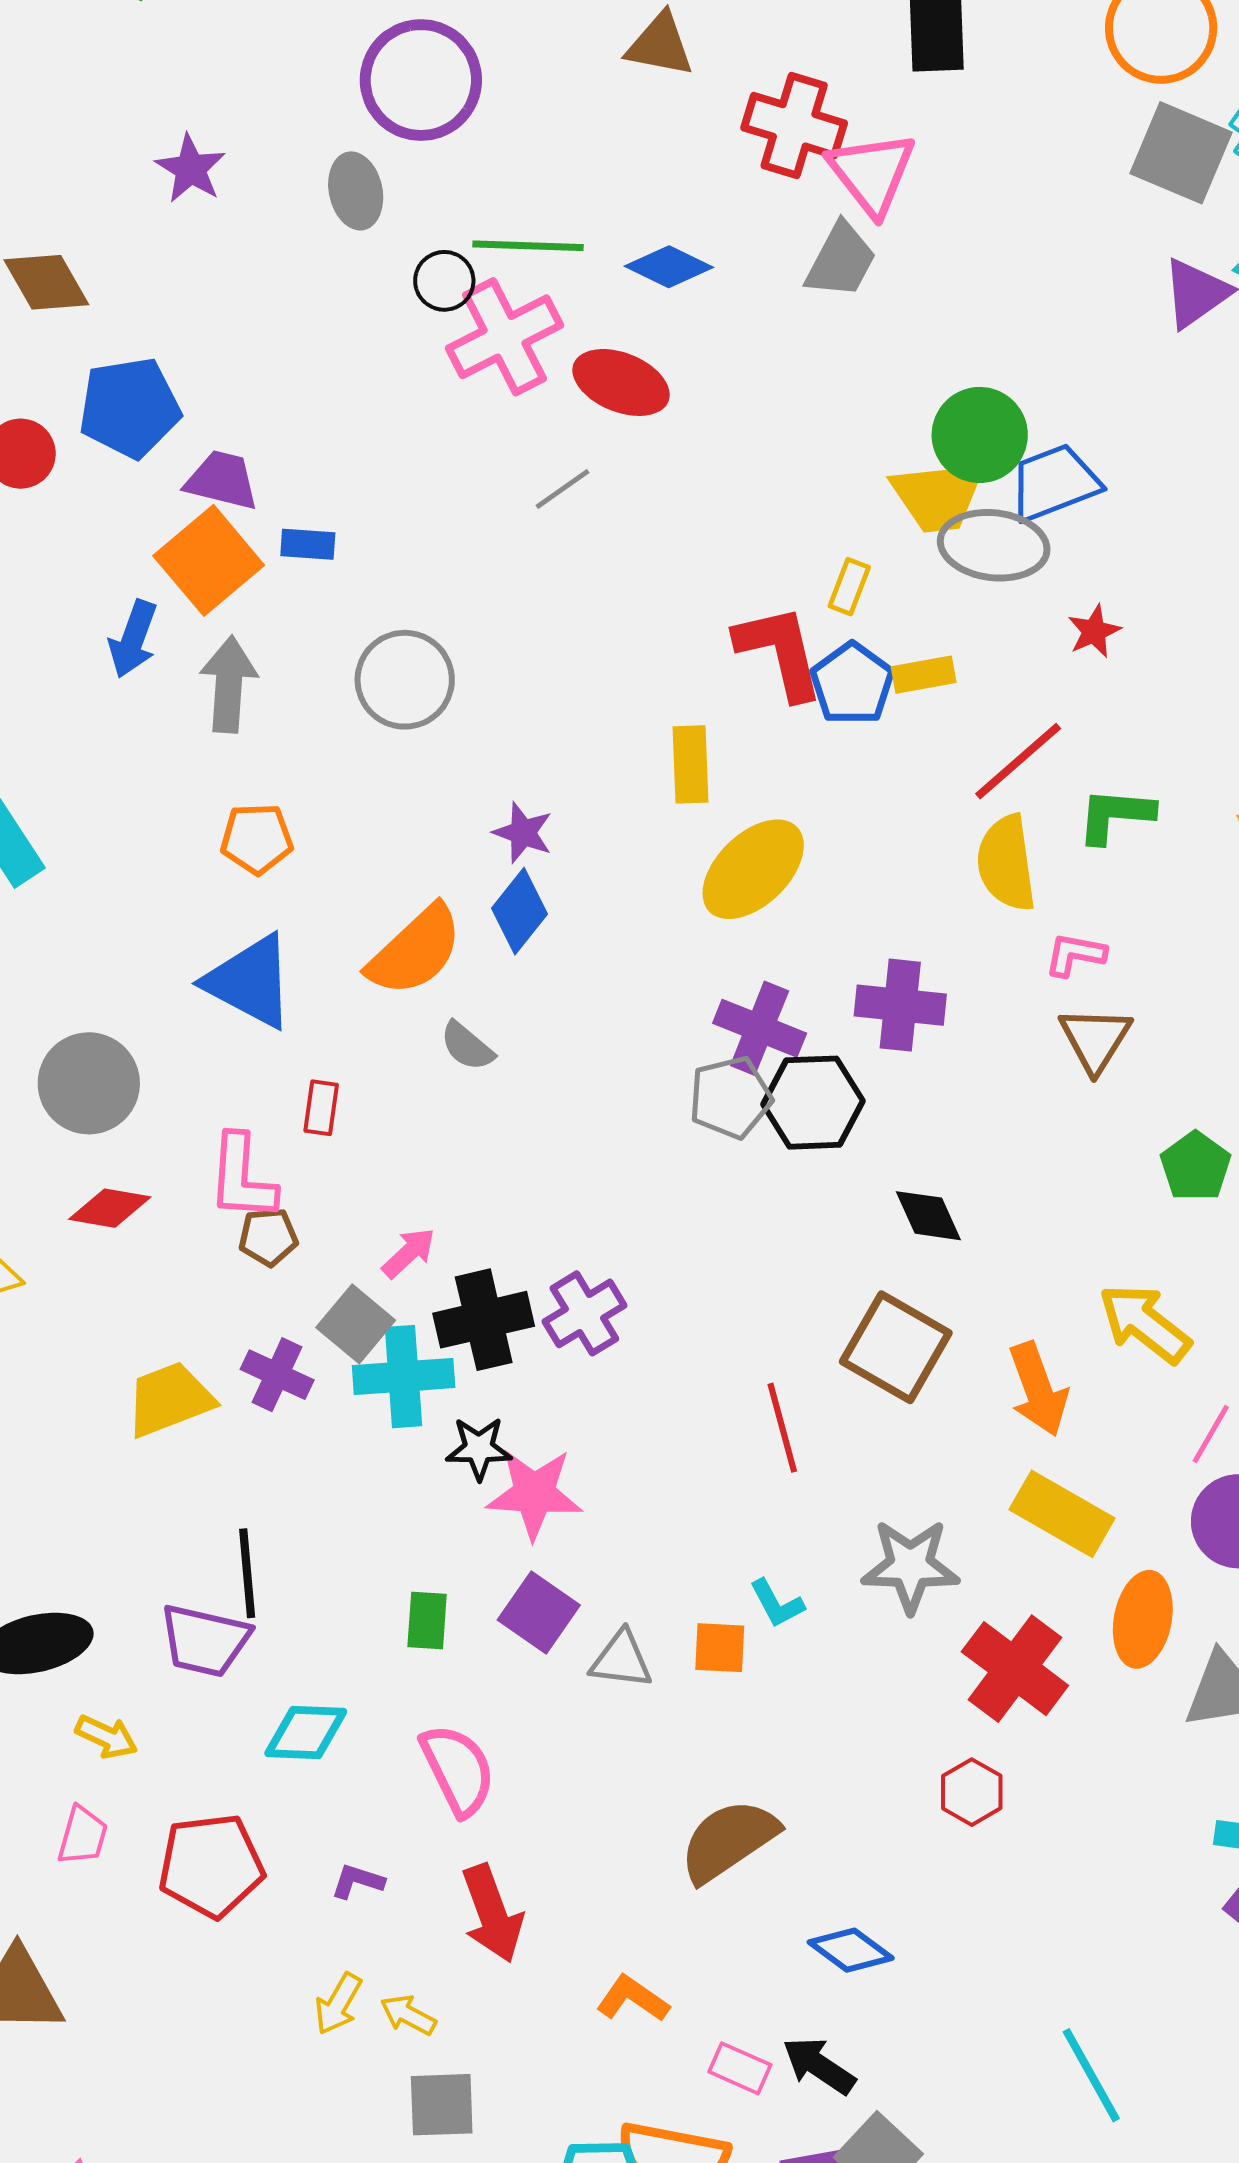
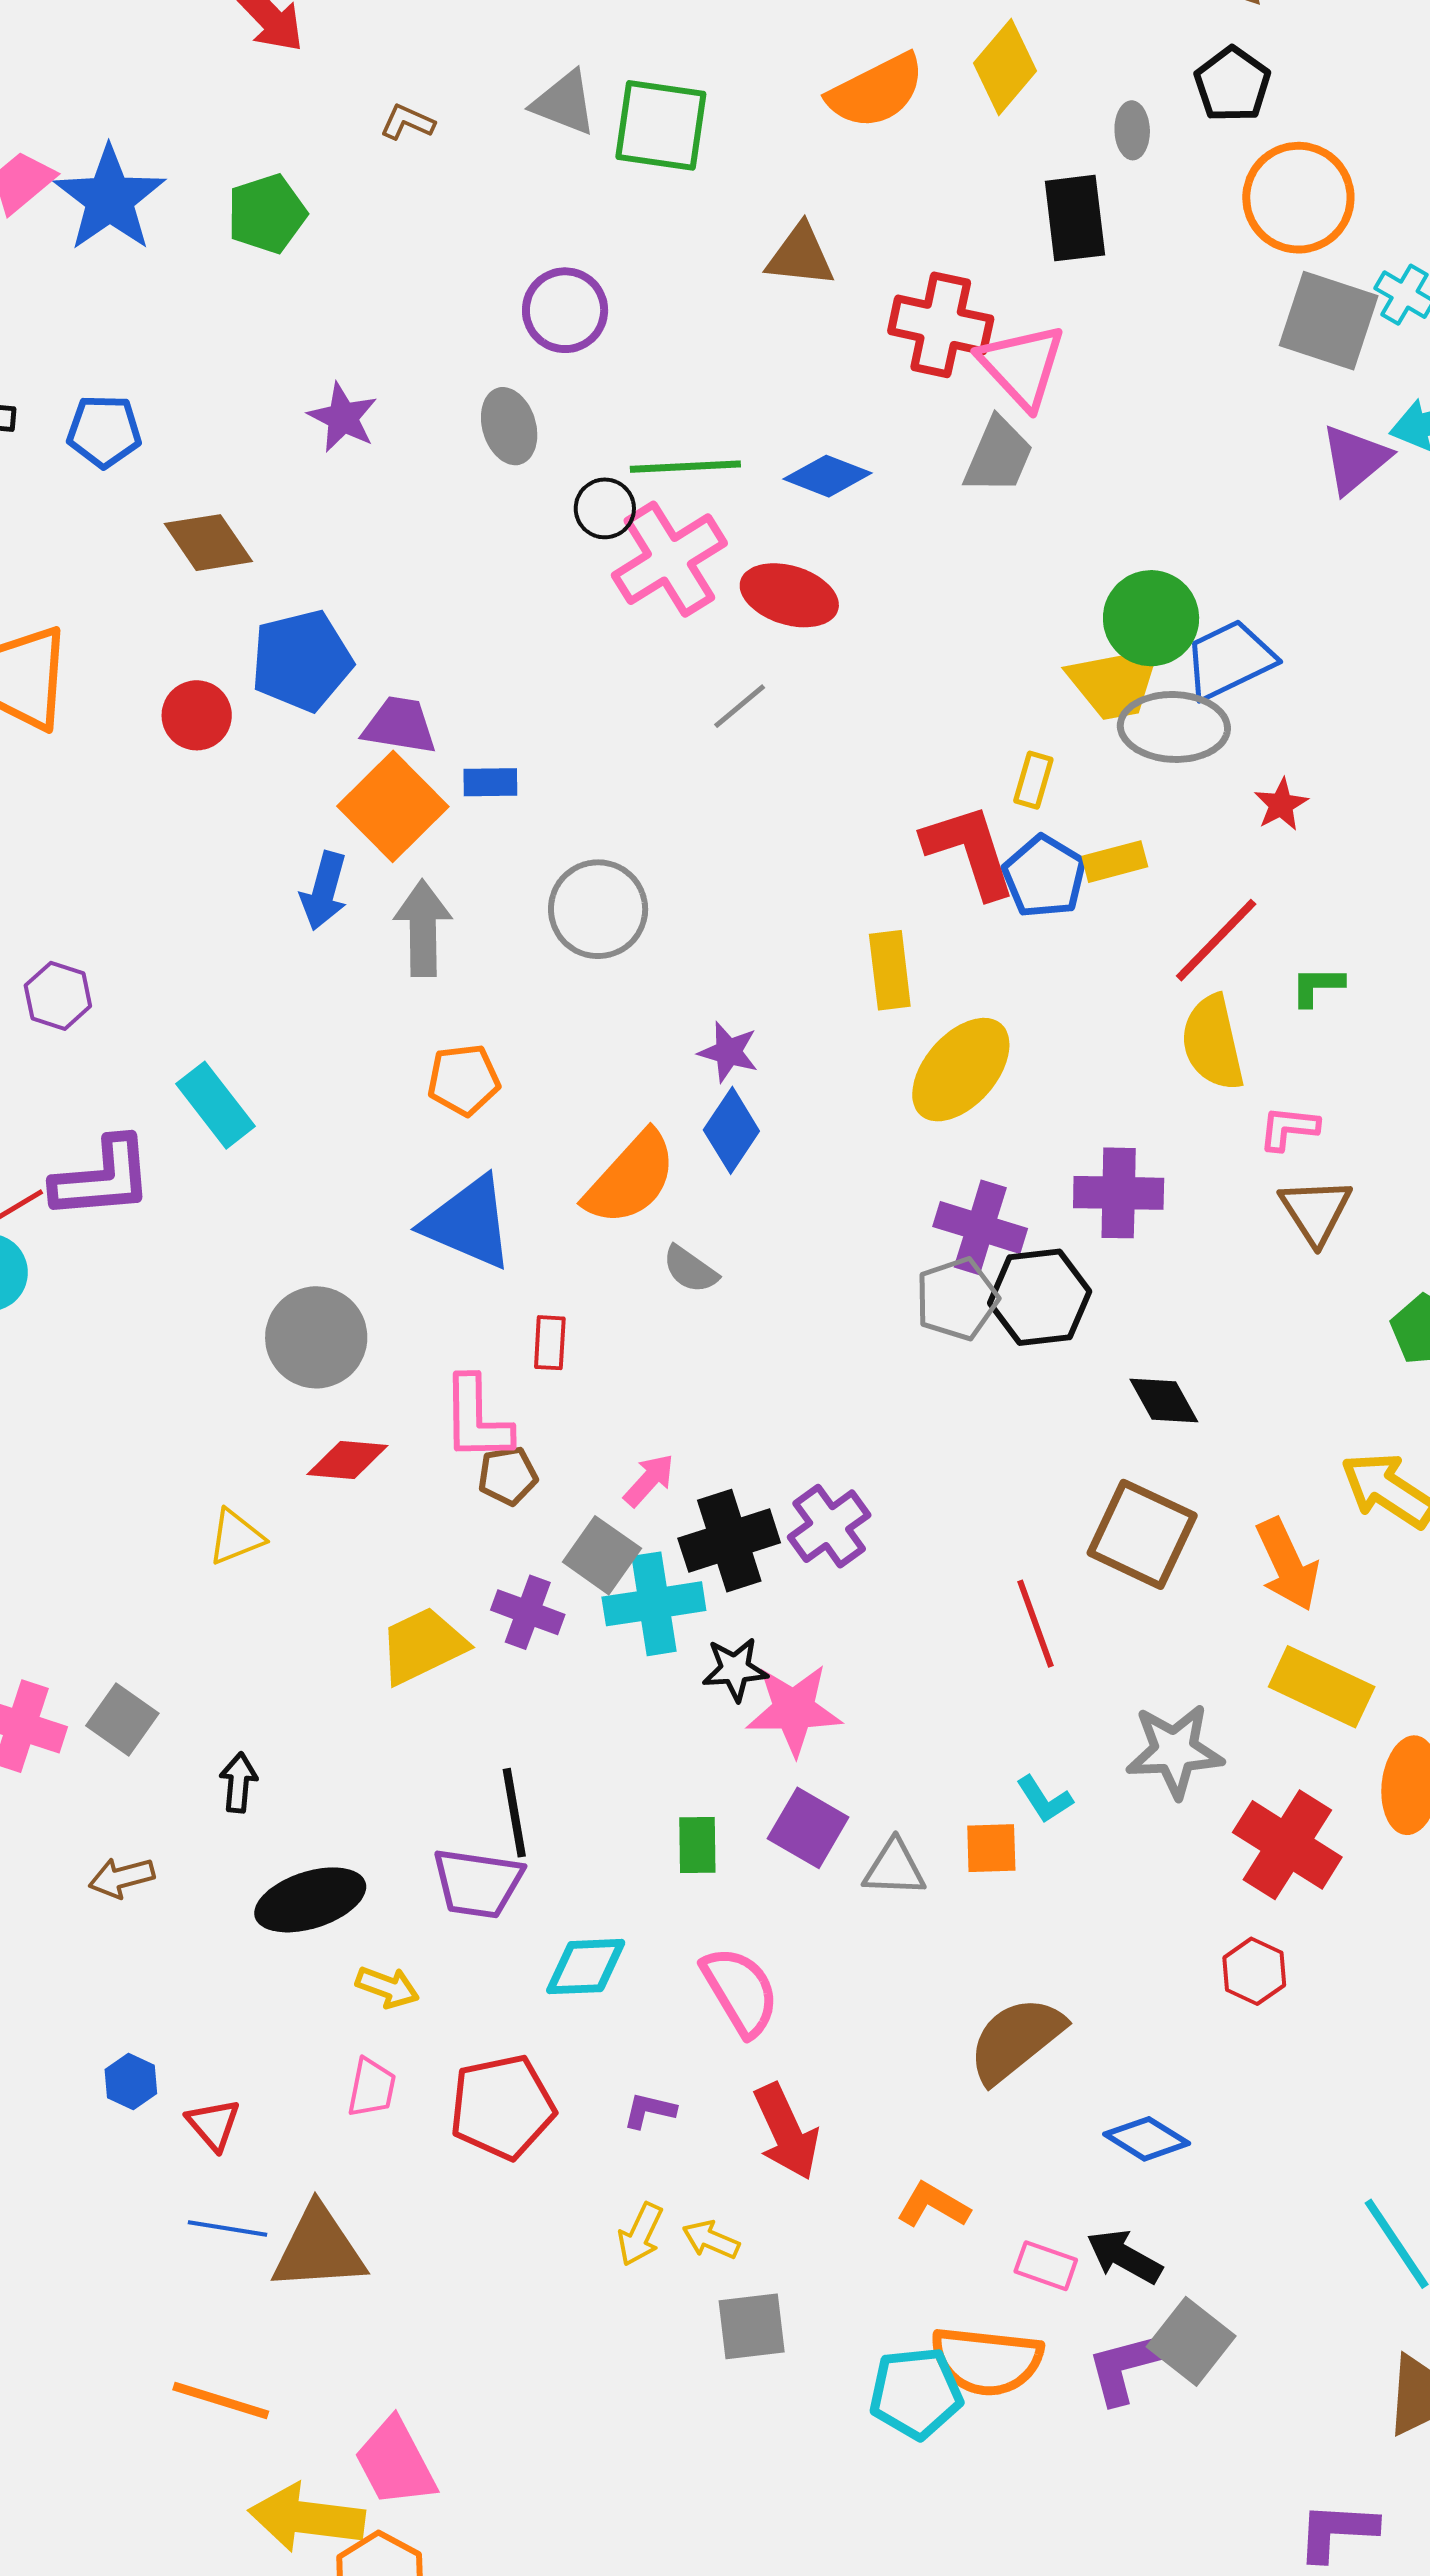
purple circle: (421, 80) -> (565, 310), size x0.7
green L-shape: (1115, 815) -> (1317, 986), size x0.7

